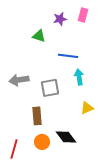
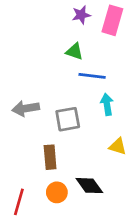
pink rectangle: (83, 15) -> (112, 20), size x1.5
purple star: (60, 19) -> (81, 15), moved
green triangle: (39, 36) -> (74, 51), moved
yellow triangle: (87, 108) -> (118, 146), turned 40

